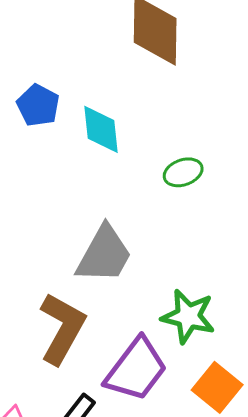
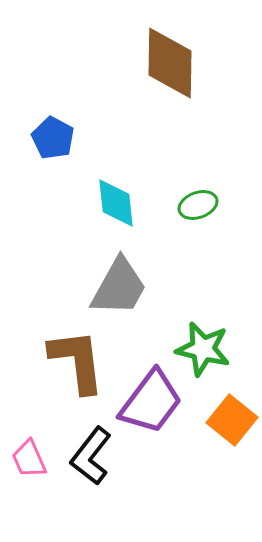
cyan diamond: (101, 129) -> (116, 203), moved
brown L-shape: (62, 328) -> (77, 361), turned -36

